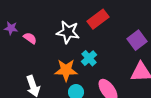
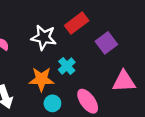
purple square: (137, 40) -> (106, 43), moved

